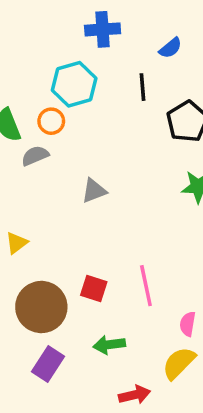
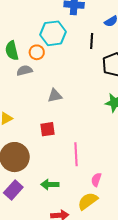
red square: (94, 288) -> (48, 129), moved, turned -35

